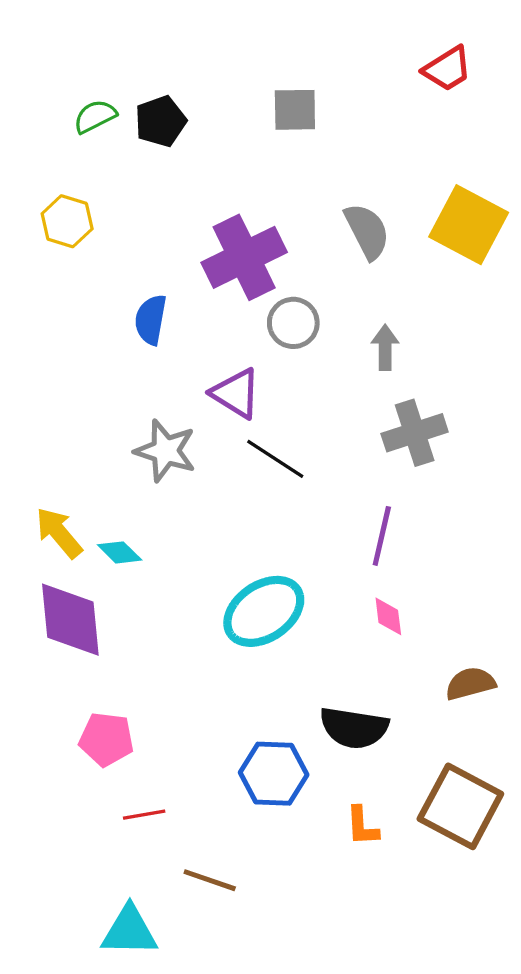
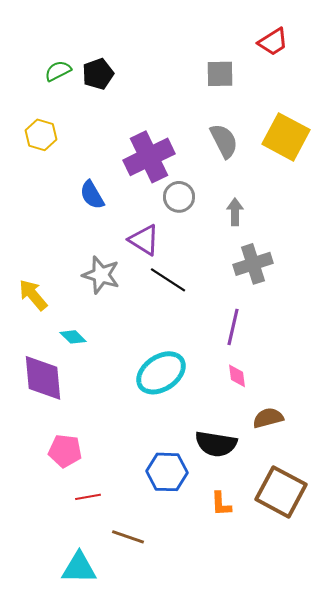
gray square: (295, 110) -> (220, 74), moved
blue semicircle: (151, 320) -> (92, 195), turned -40
yellow arrow: (59, 533) -> (33, 295), moved
brown semicircle: (470, 684) -> (268, 418), moved

